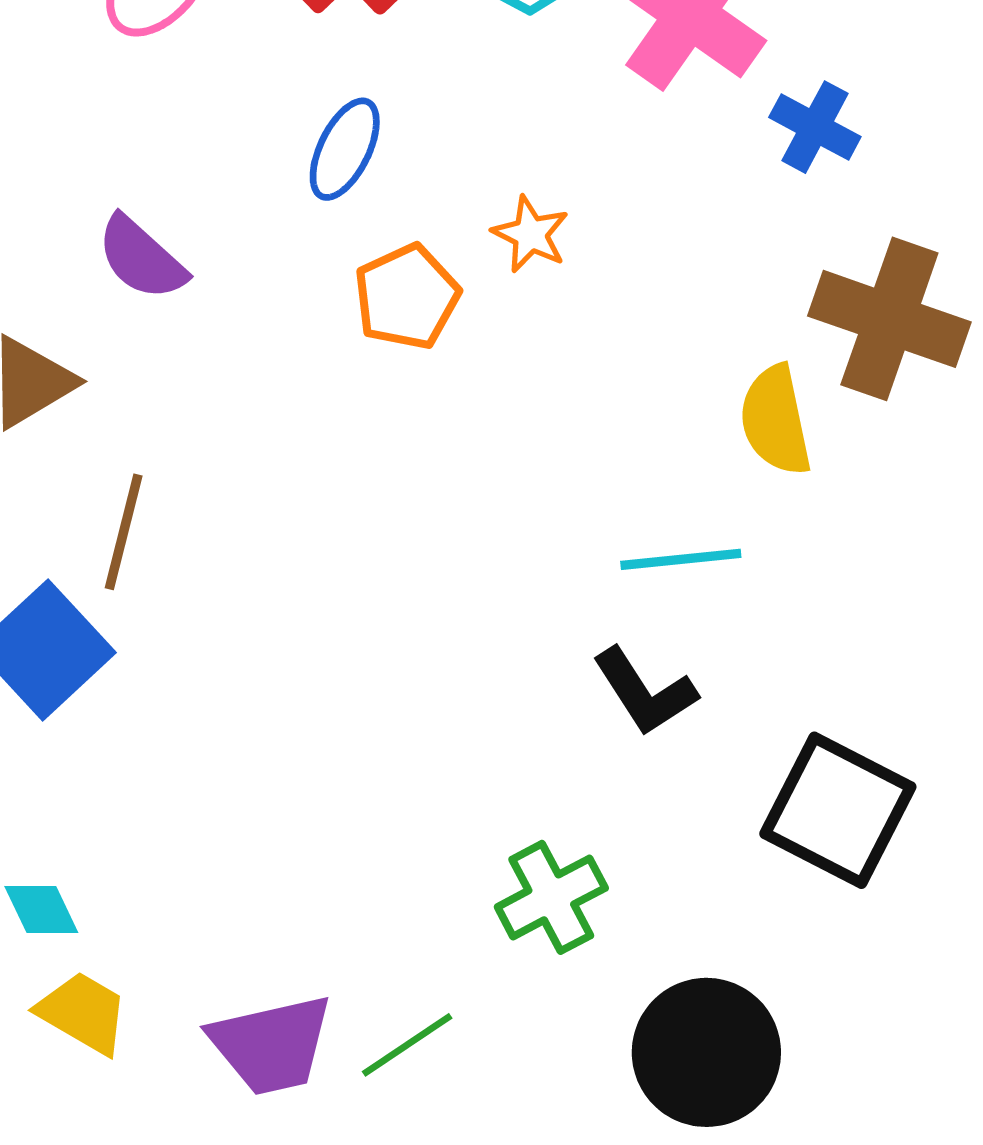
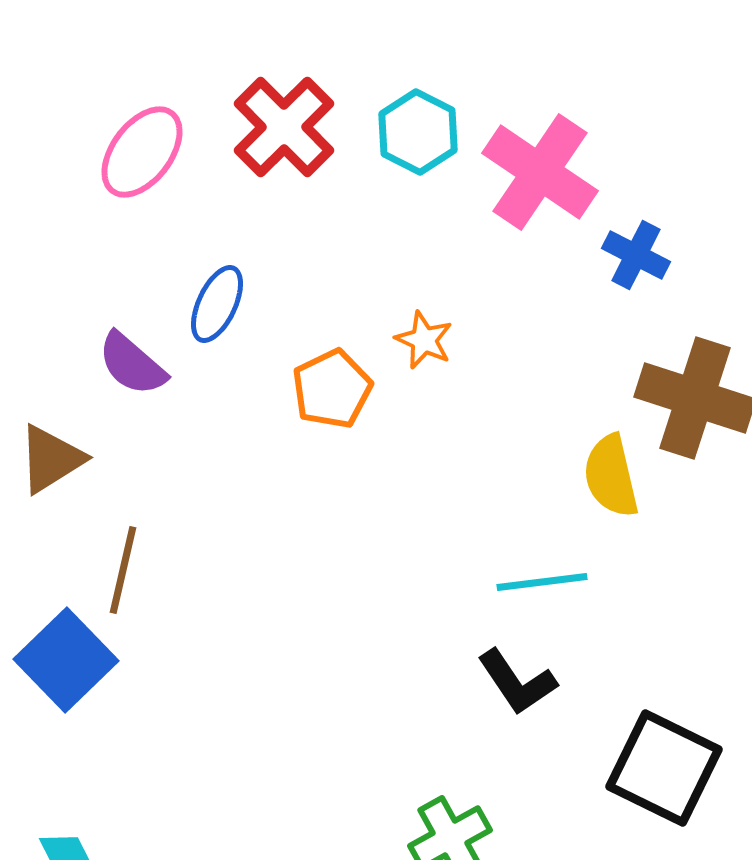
blue ellipse: (345, 149) -> (217, 304), moved

